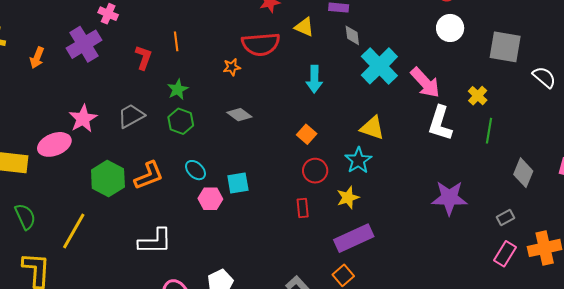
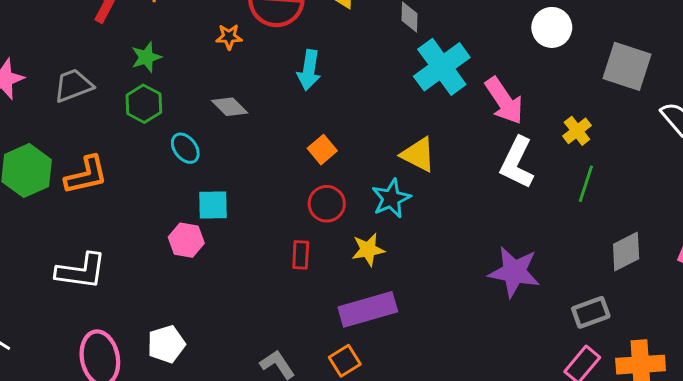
cyan arrow: (314, 79) -> (309, 70), moved
cyan ellipse: (196, 170) -> (185, 148), moved
gray diamond: (523, 173) -> (626, 252), turned 32
pink hexagon: (210, 199) -> (186, 240), moved
gray rectangle: (505, 218) -> (591, 312), size x1.4

